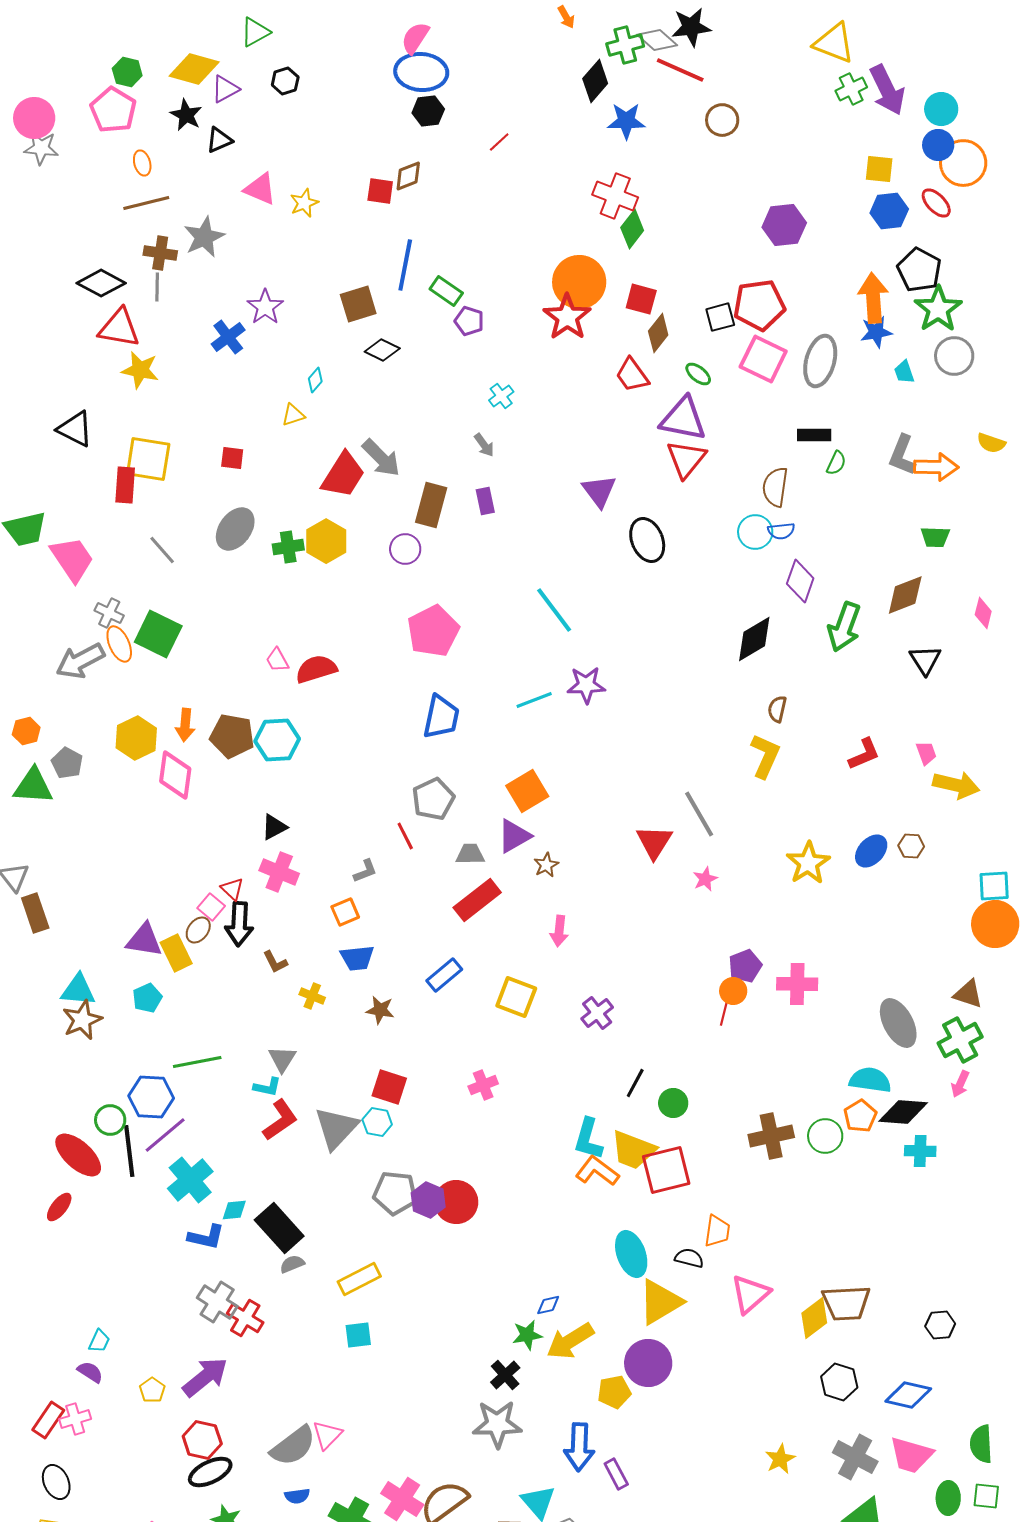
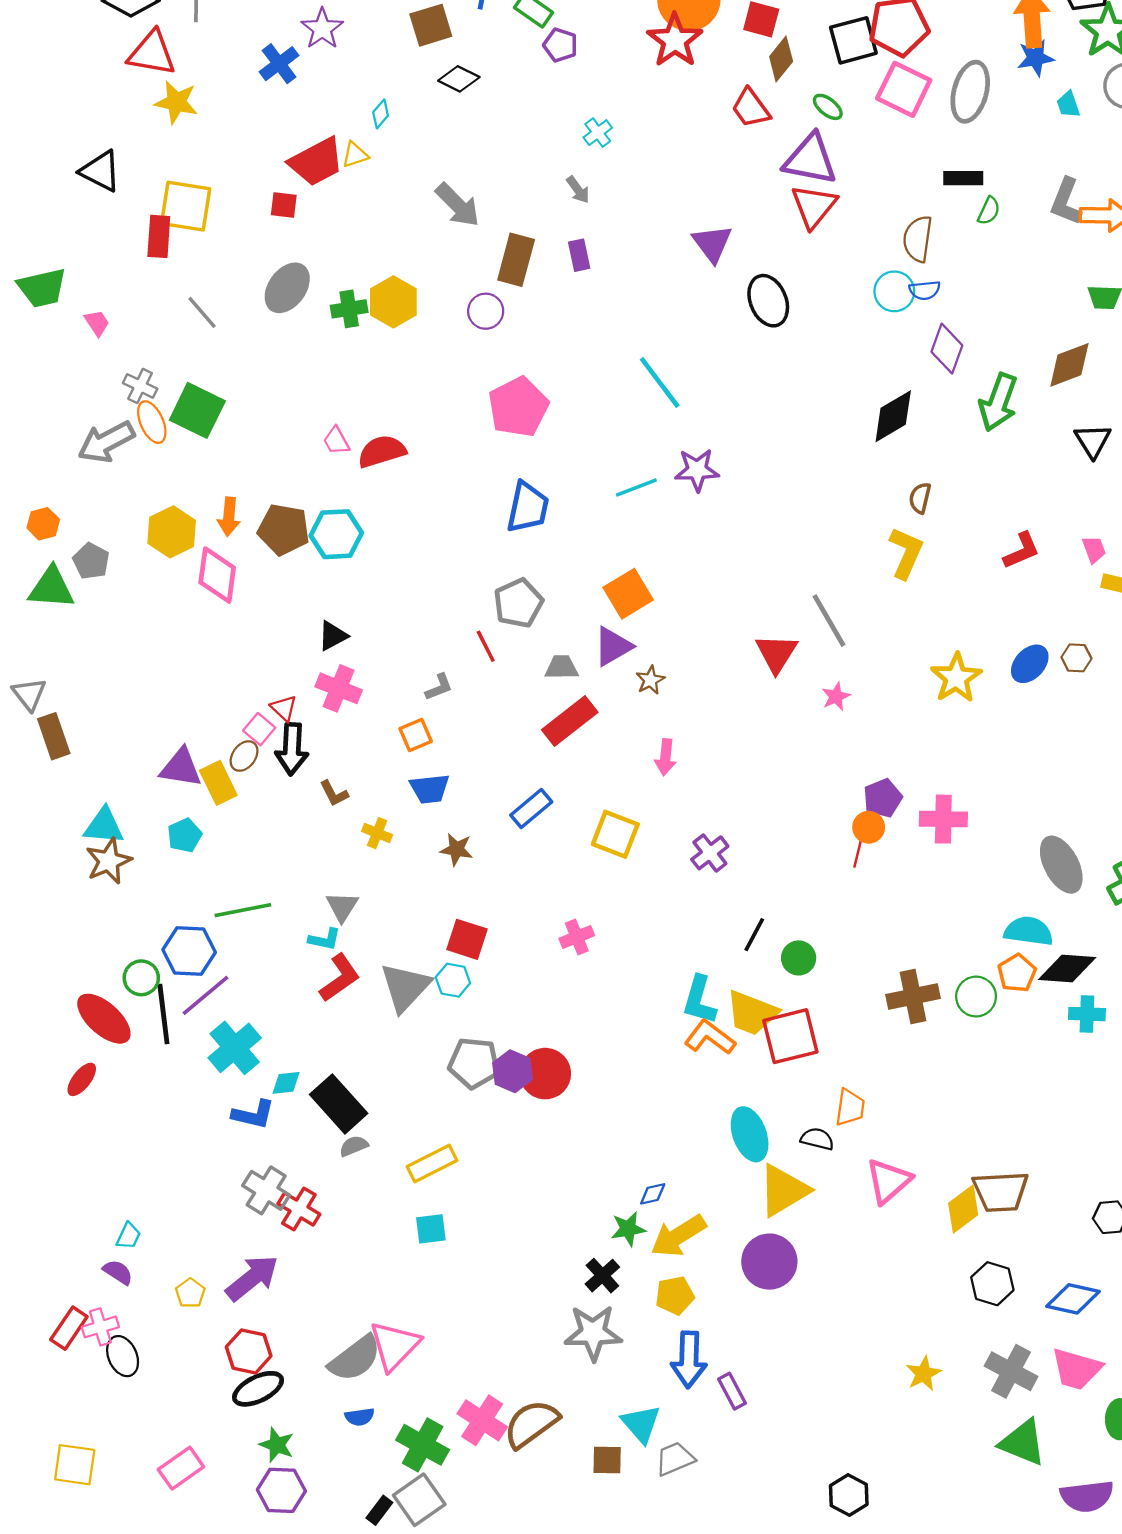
black square: (720, 317) -> (853, 40), size x1.4
red trapezoid: (343, 475) -> (316, 162), moved, turned 30
pink trapezoid: (72, 559) -> (97, 323), size x0.5
yellow pentagon: (614, 1392) -> (675, 1295), moved
pink triangle: (327, 1435) -> (395, 1346), size x1.5
black ellipse: (56, 1482) -> (123, 1356), moved

